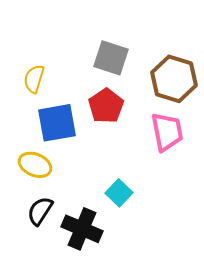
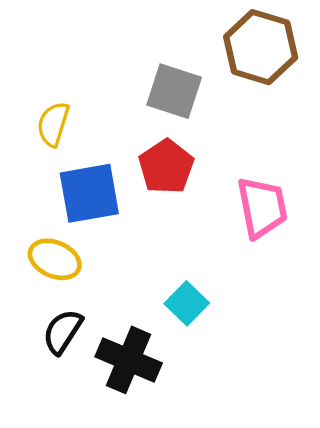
brown hexagon: (174, 79) -> (261, 47), moved

